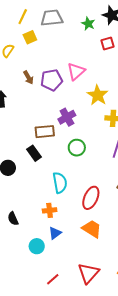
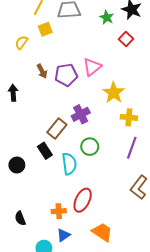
red square: (107, 44) -> (126, 39), turned -32
brown rectangle: (45, 132) -> (57, 128), turned -48
cyan semicircle: (60, 183) -> (69, 164), moved
red ellipse: (91, 198) -> (83, 200), moved

